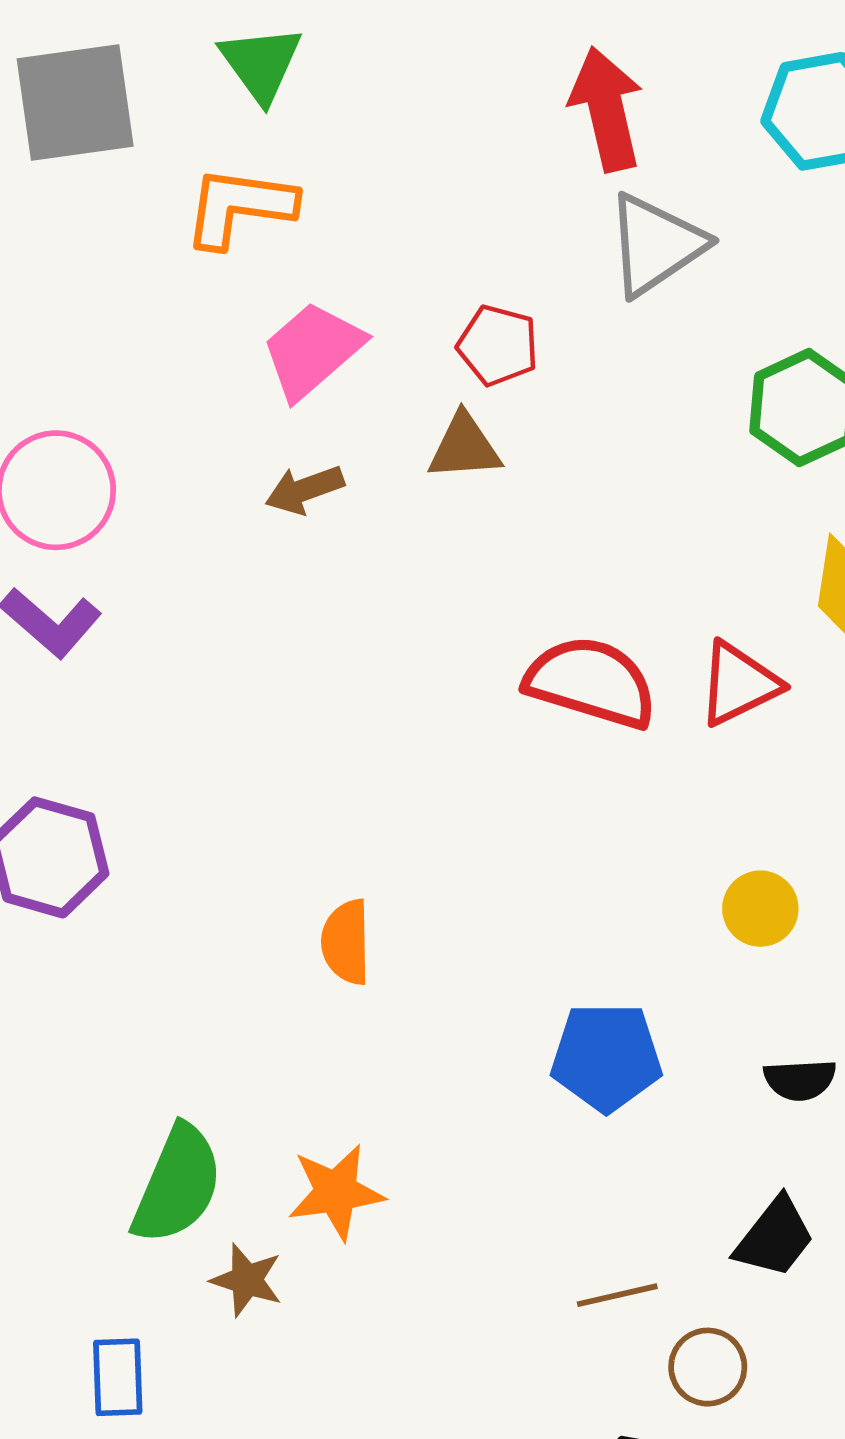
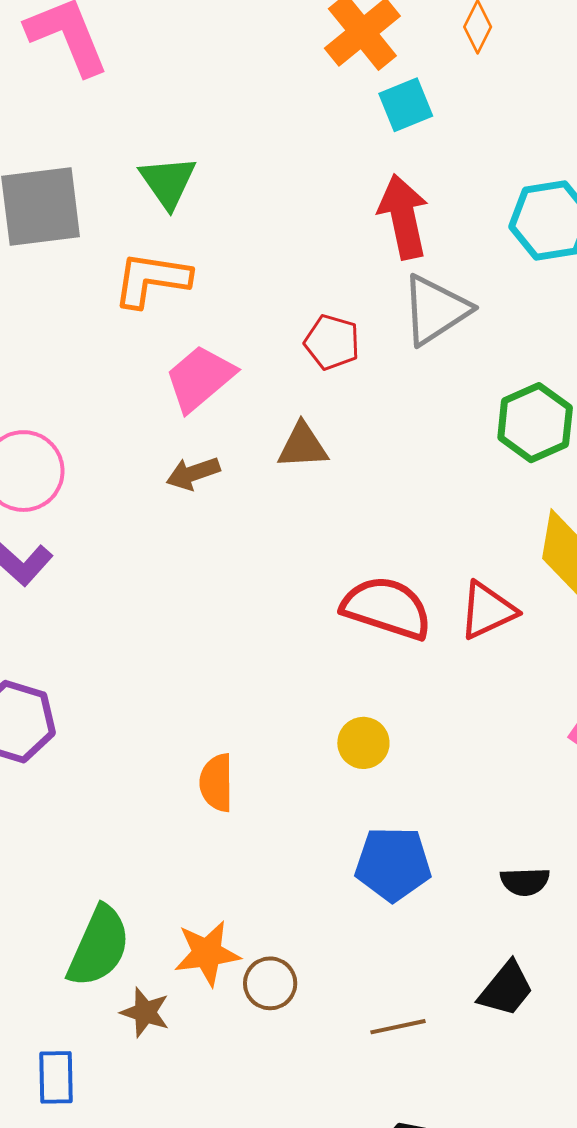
red pentagon: (498, 345) -> (332, 342), moved
yellow circle: (760, 909) -> (363, 743), moved
brown circle: (708, 1367) -> (270, 983), moved

